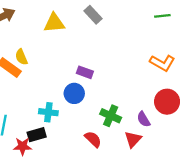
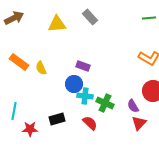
yellow semicircle: (21, 57) -> (41, 68), moved
cyan cross: (48, 112) -> (85, 96), moved
black rectangle: (37, 135) -> (57, 119), moved
red triangle: (133, 139) -> (139, 123), moved

